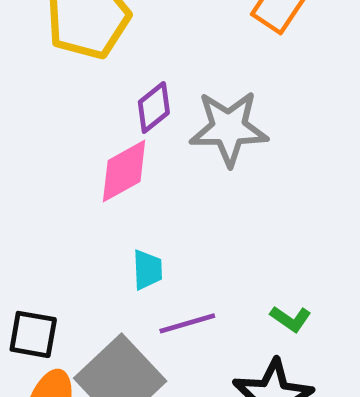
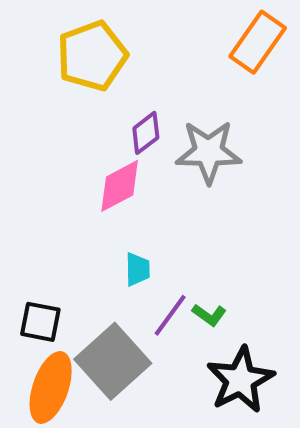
green L-shape: (291, 319) -> (209, 315), moved
purple line: (187, 323) -> (170, 315), turned -39

